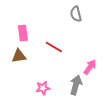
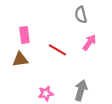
pink arrow: (90, 67) -> (89, 42), moved

